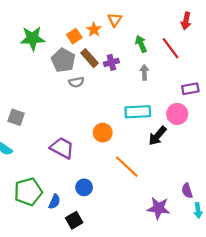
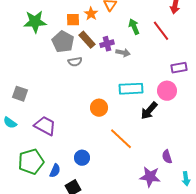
orange square: (74, 36) -> (73, 20), turned 32
gray arrow: (144, 72) -> (123, 53), moved, turned 104
purple trapezoid: (62, 148) -> (45, 126), moved
purple semicircle: (187, 191) -> (167, 157), moved

